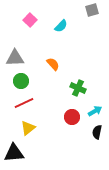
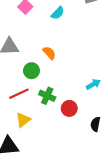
green circle: (21, 81) -> (31, 71), moved
green cross: (78, 88) -> (47, 96), moved
cyan arrow: (95, 111) -> (93, 84), moved

